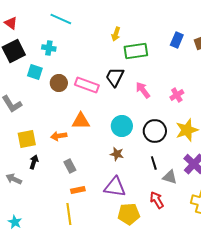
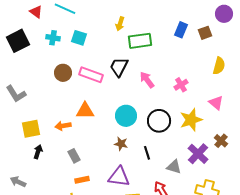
red triangle: (11, 23) -> (36, 12), moved
cyan square: (35, 72) -> (79, 38), moved
black line: (154, 163) -> (147, 153), moved
gray arrow: (14, 179) -> (18, 182), moved

